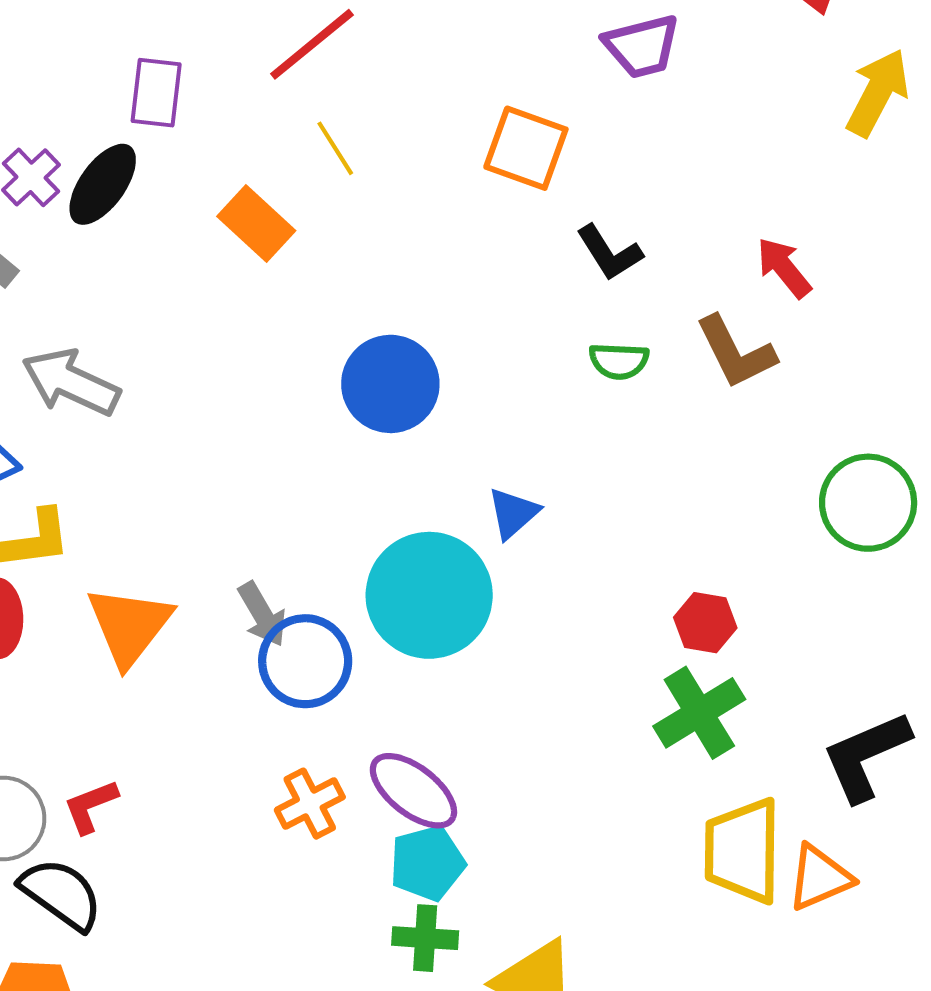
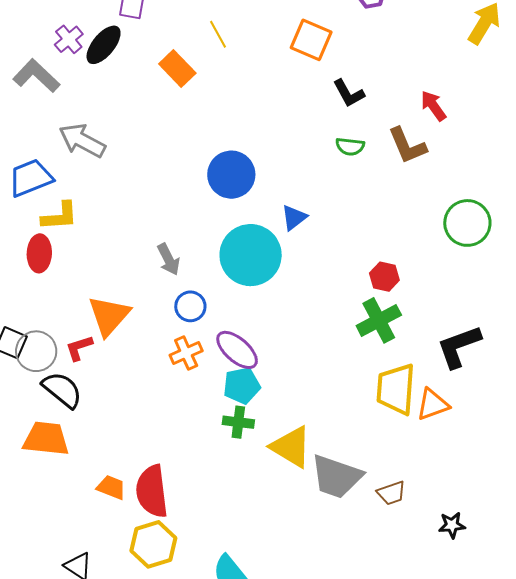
blue circle: (390, 384) -> (231, 175), moved
orange triangle: (129, 626) -> (109, 316), moved
blue circle: (305, 661) -> (190, 306), moved, size x0.7

